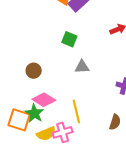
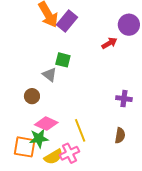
gray triangle: (82, 67) -> (50, 75), moved, turned 49
green star: (34, 113) -> (39, 138), turned -30

